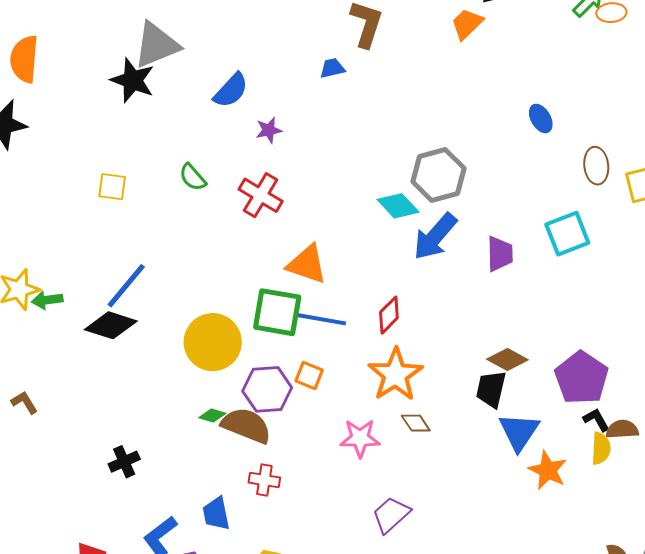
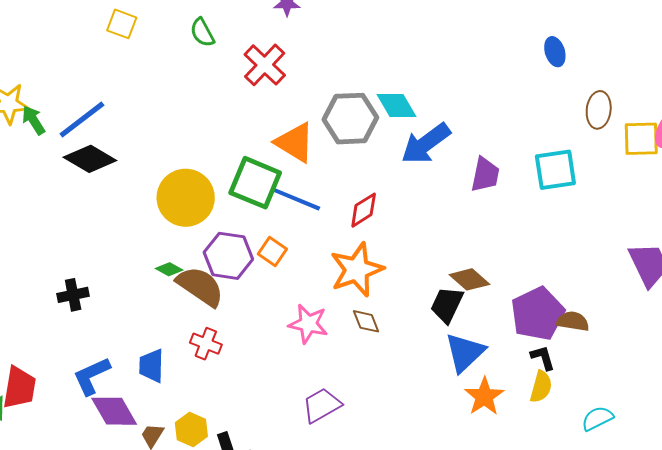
gray hexagon: (438, 175) -> (350, 119), moved
blue line: (126, 286) -> (82, 120), moved
green arrow: (47, 300) -> (33, 120), turned 52
brown semicircle: (622, 429) -> (573, 321), moved

